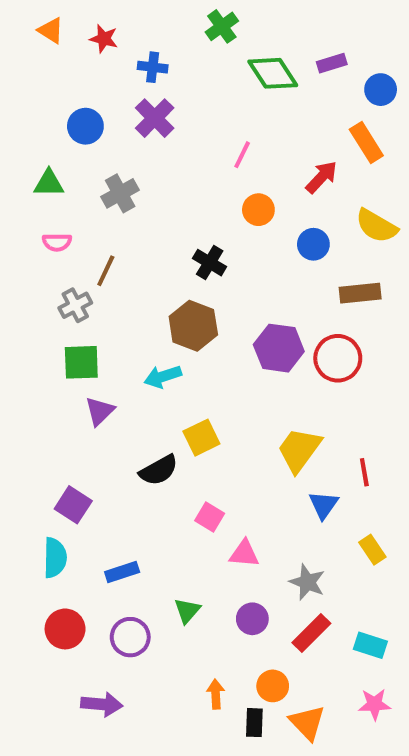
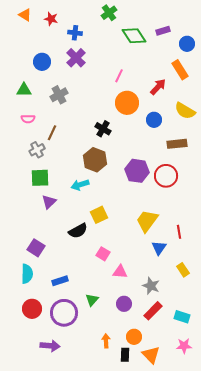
orange circle: (258, 210) -> (127, 103), size x1.5
purple circle: (130, 637) -> (64, 313), size x1.4

